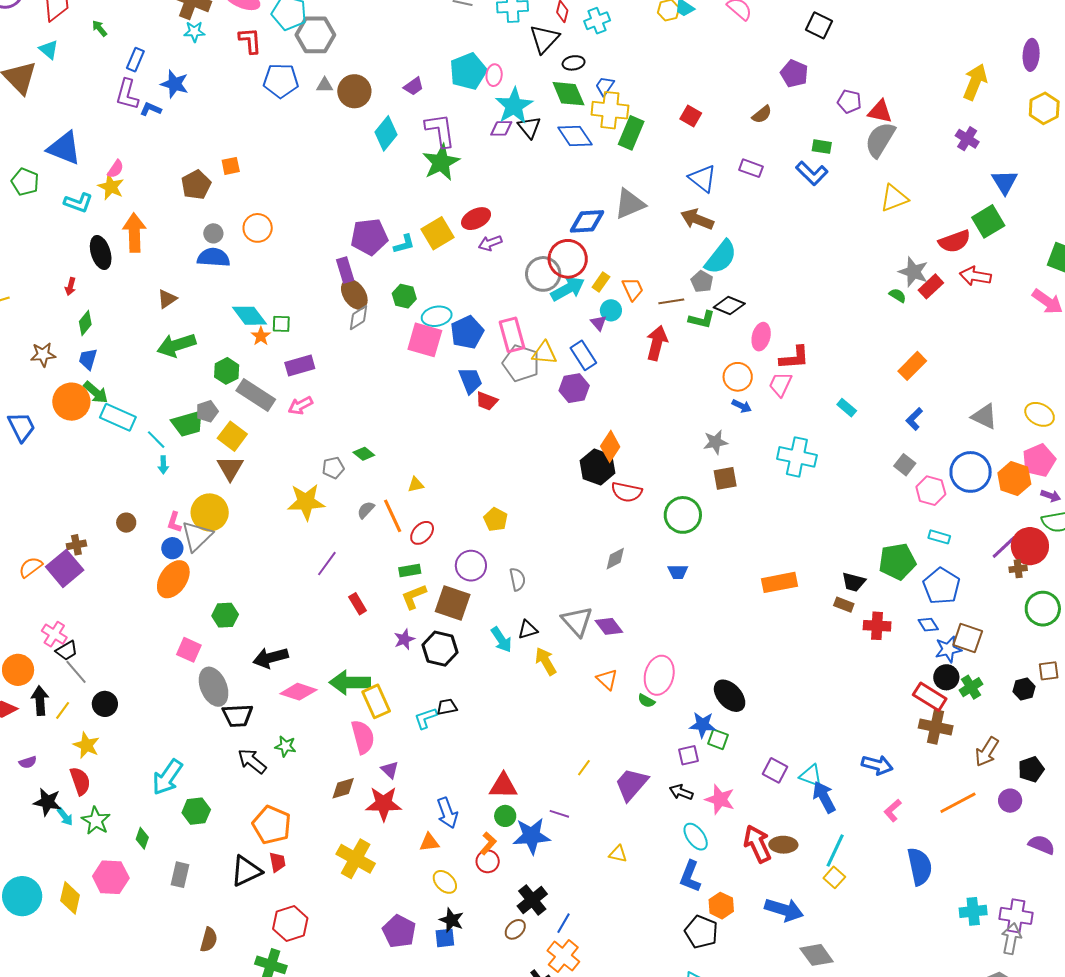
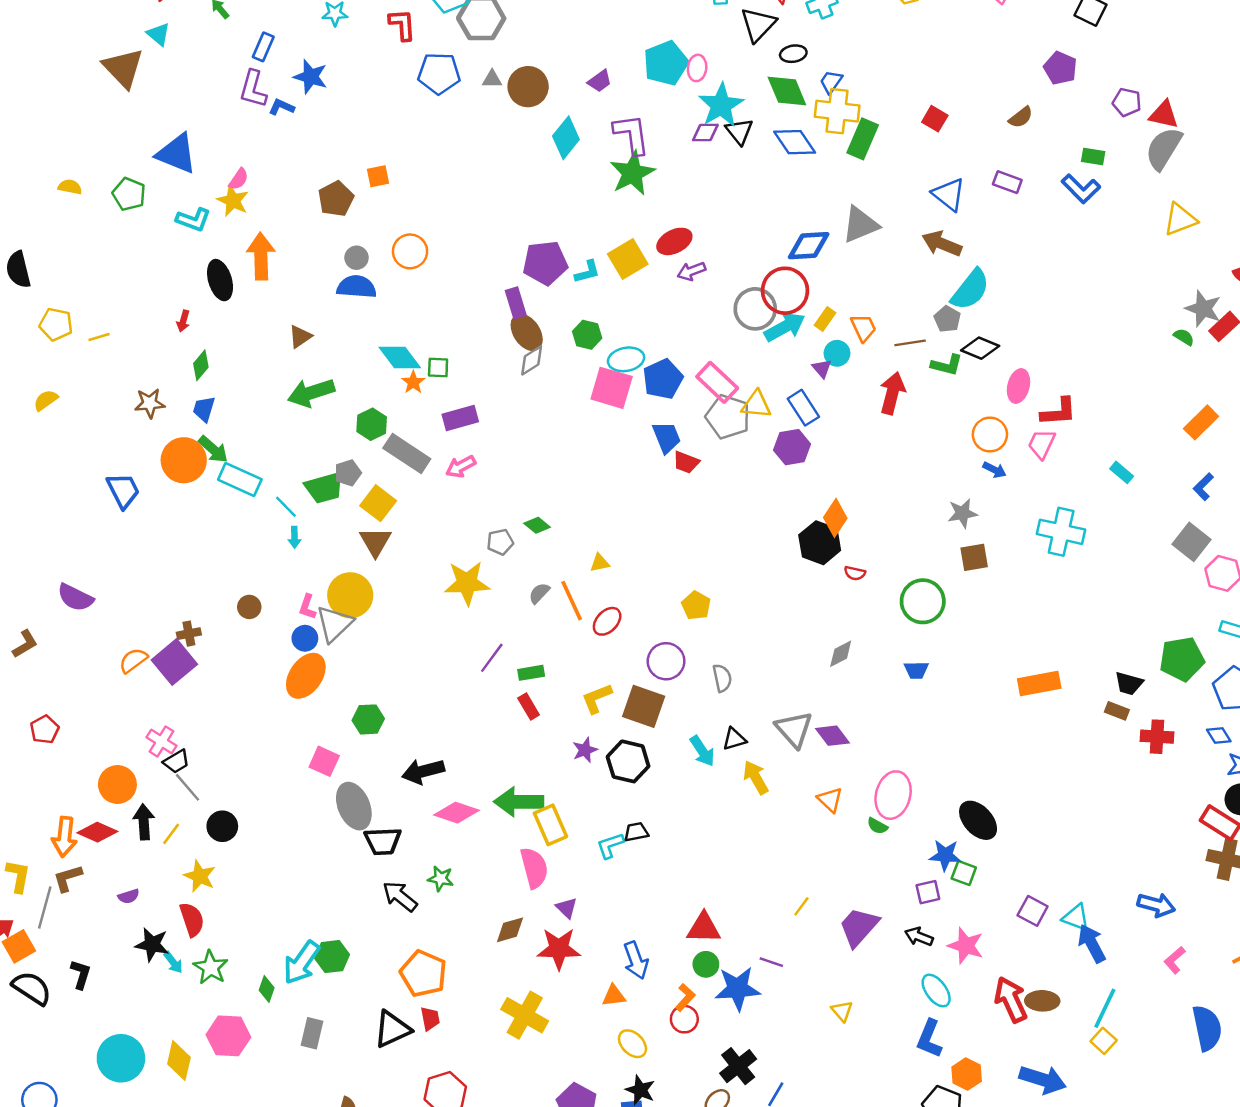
pink rectangle: (512, 335) -> (717, 382), turned -32
gray square: (905, 465) -> (1191, 542), size x1.4
red semicircle: (627, 492) -> (855, 573), size x0.6
green rectangle: (410, 570) -> (531, 673), moved
cyan arrow: (167, 777) -> (302, 963), moved
yellow triangle: (618, 854) -> (842, 1011), turned 36

